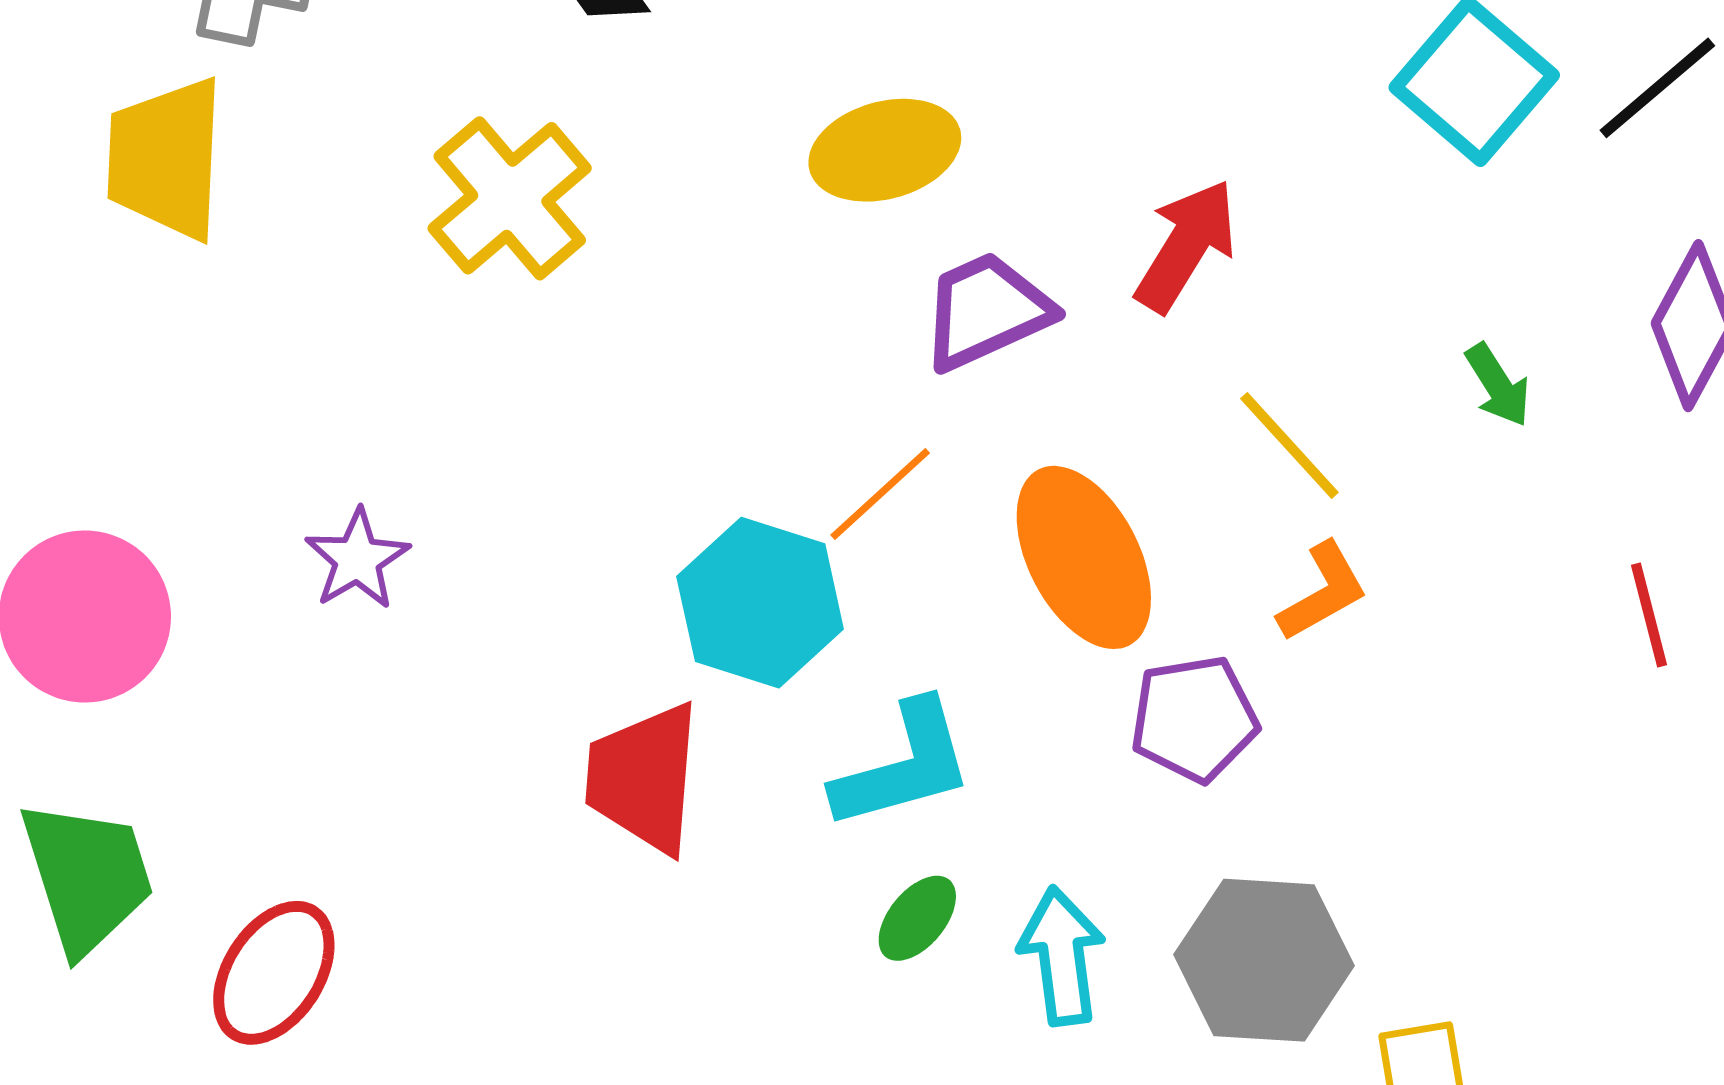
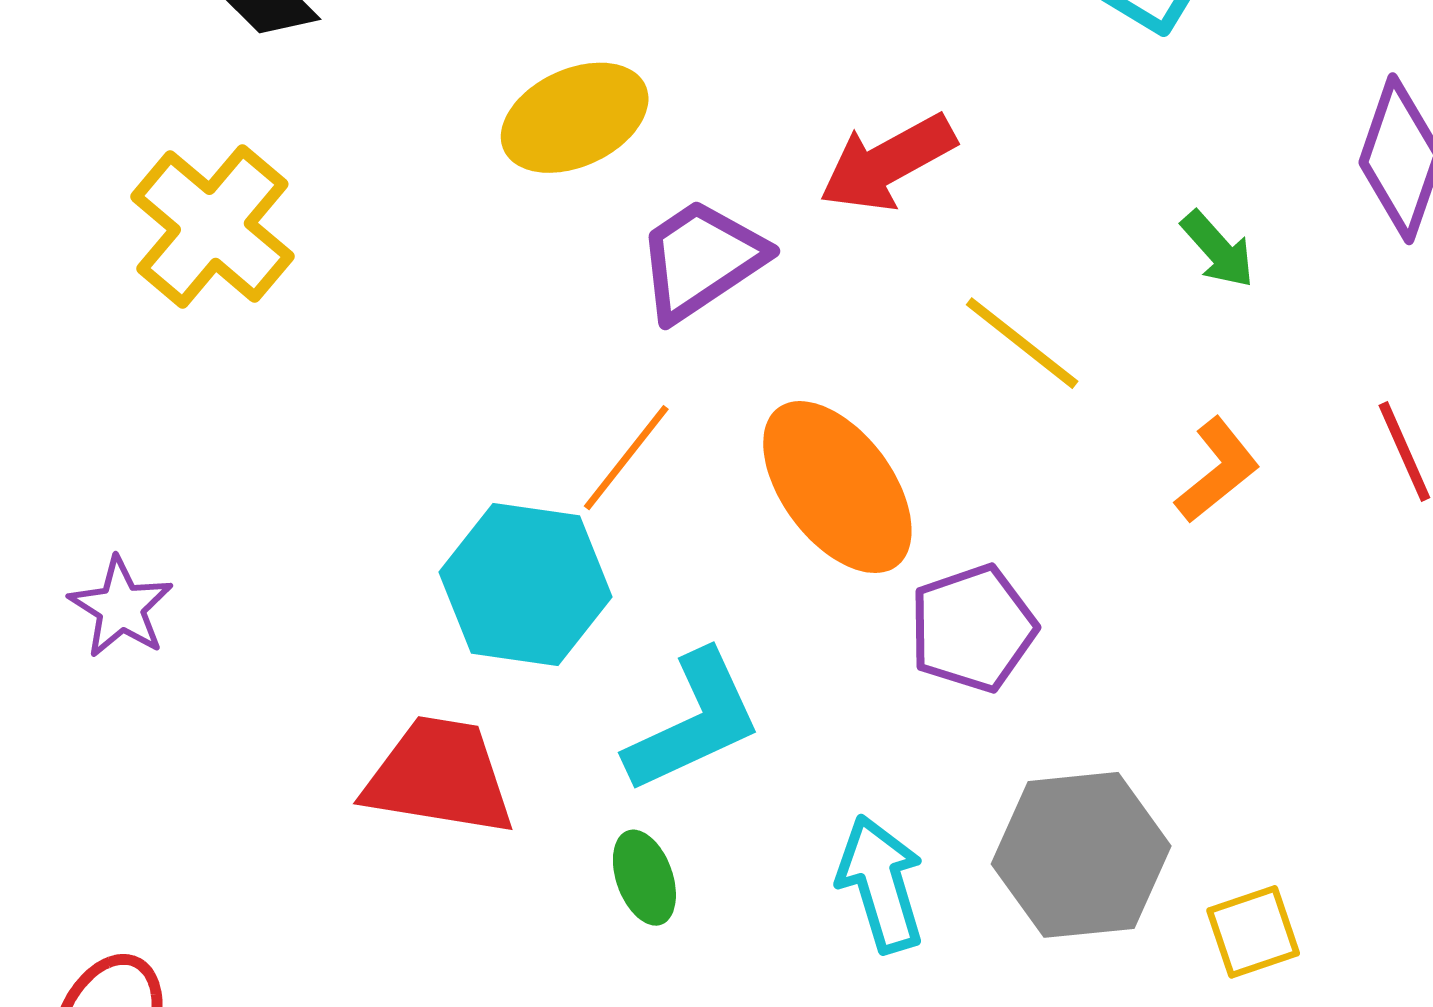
red arrow: (1186, 246) -> (887, 163), turned -141
orange L-shape: (1323, 592) -> (1217, 470), moved
red trapezoid: (644, 778) -> (439, 776), turned 104
green ellipse: (917, 918) -> (644, 878), moved, turned -50

